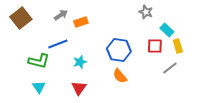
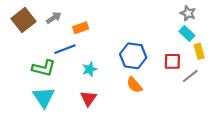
gray star: (146, 12) -> (188, 13), moved
gray arrow: (61, 15) -> (54, 18), moved
orange rectangle: (81, 22) -> (81, 28), moved
red square: (155, 46) -> (172, 61), moved
cyan triangle: (39, 87) -> (44, 97), size x1.5

